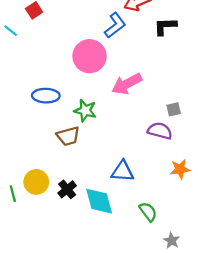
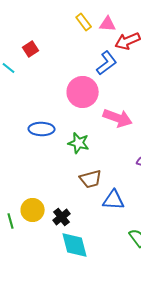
pink arrow: (127, 84) -> (118, 118), turned -132
brown trapezoid: (68, 136) -> (91, 179), moved
cyan diamond: (99, 201) -> (75, 245), moved

